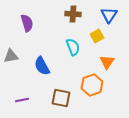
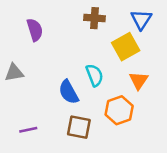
yellow square: (97, 36) -> (126, 47), size x1.5
cyan semicircle: (73, 47) -> (95, 75), moved
blue semicircle: (42, 66) -> (69, 92), moved

